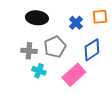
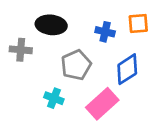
blue cross: (76, 23) -> (105, 32), turned -32
gray cross: (29, 51) -> (21, 50), moved

